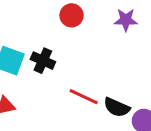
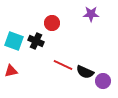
red circle: (72, 15) -> (52, 23), moved

